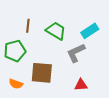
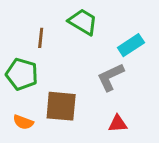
green trapezoid: (56, 31) -> (83, 22), moved
green pentagon: (15, 51) -> (22, 74), turned 30

